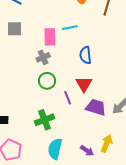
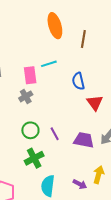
blue semicircle: (85, 55) -> (78, 81), moved
green circle: (47, 81) -> (30, 130), moved
red triangle: (84, 84) -> (95, 103), moved

